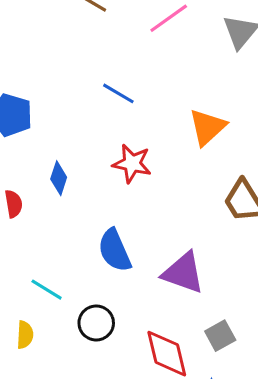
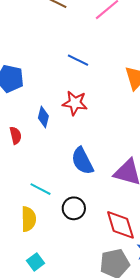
red star: (132, 163) -> (75, 103), moved
yellow semicircle: (25, 335) -> (29, 219), size x1.4

